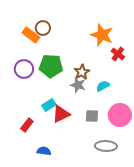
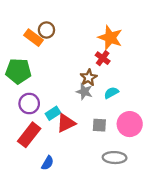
red cross: (118, 54) -> (103, 58), moved
green pentagon: (51, 66) -> (18, 71), moved
purple circle: (24, 69) -> (29, 104), moved
red rectangle: (27, 125) -> (29, 135), size x1.6
blue semicircle: (44, 151) -> (48, 163), turned 112

